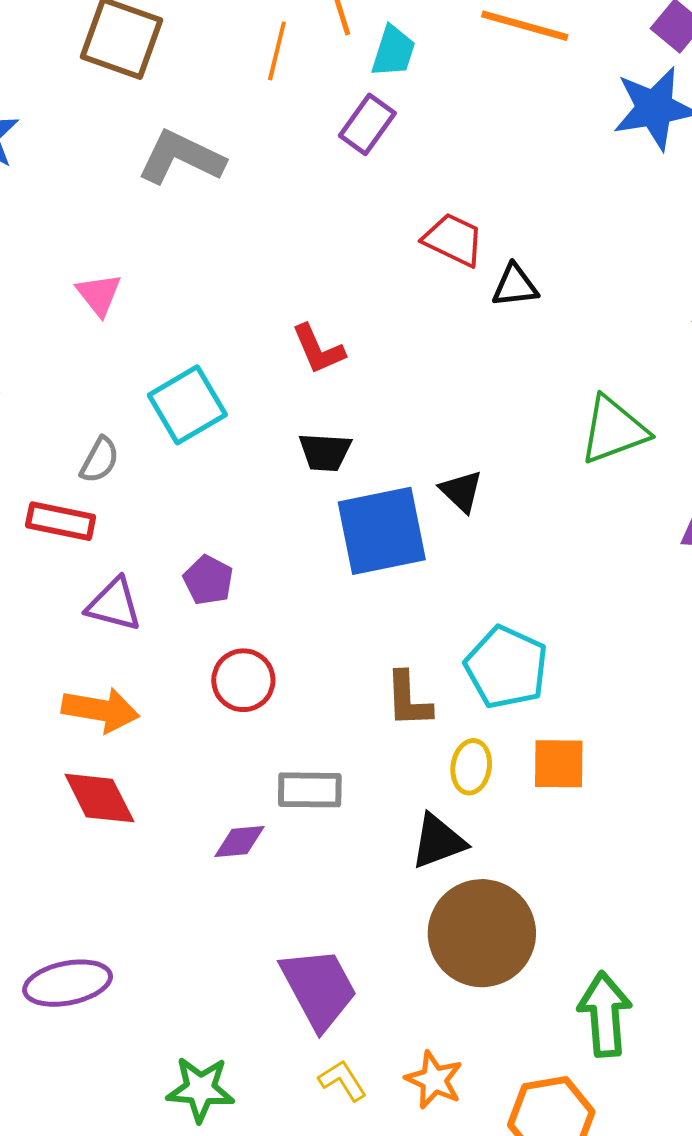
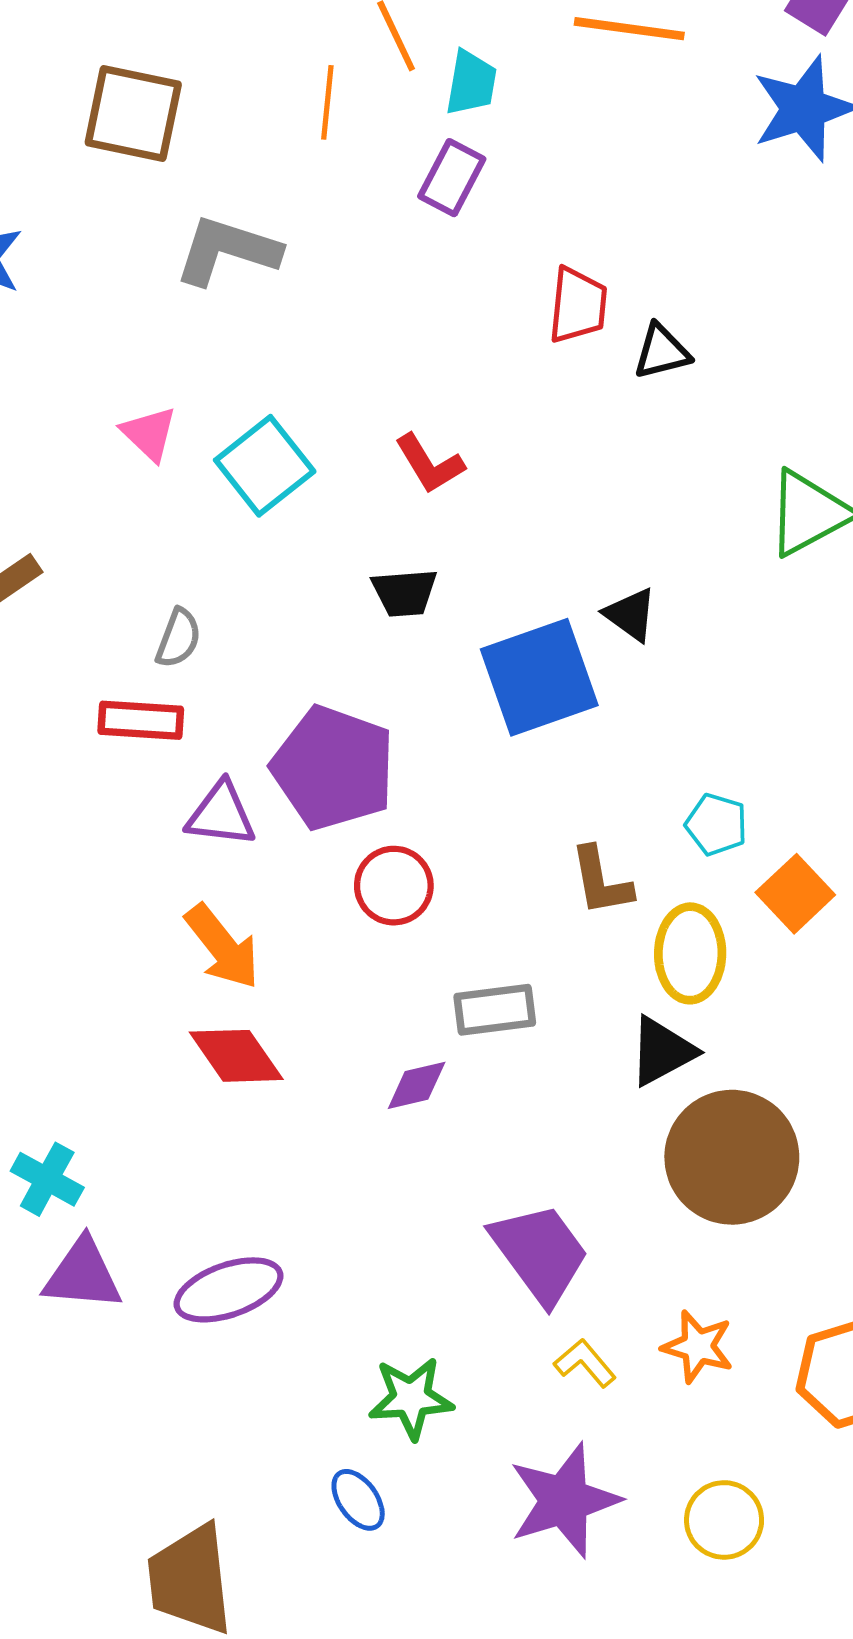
red trapezoid: (453, 240) -> (578, 305), turned 78
cyan square: (187, 405) -> (265, 466), moved
black trapezoid: (325, 452) -> (404, 593), moved
purple pentagon: (208, 580) -> (333, 768), size x2.0
cyan pentagon: (506, 667) -> (716, 825), size x0.6
orange arrow: (101, 710) -> (222, 947), turned 50
orange square: (559, 764) -> (795, 894), moved, turned -36
yellow ellipse: (471, 767) -> (690, 953), size x1.4

